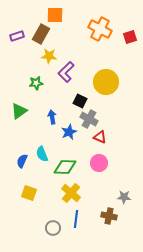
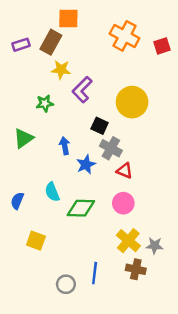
blue semicircle: (22, 161) -> (17, 201), moved
yellow cross: (71, 193) -> (128, 241), moved

